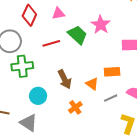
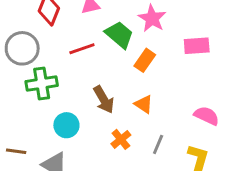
orange rectangle: (112, 72) -> (145, 60), moved, turned -49
gray line: (111, 98) -> (158, 144), moved, turned -40

